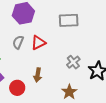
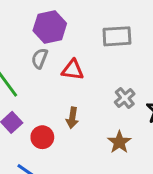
gray semicircle: (18, 42) -> (40, 58), moved
red triangle: (38, 43) -> (73, 70), turned 35

